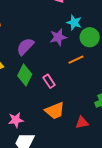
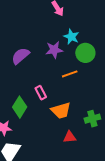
green diamond: (25, 75) -> (20, 107), moved
orange trapezoid: (55, 111) -> (61, 110), moved

